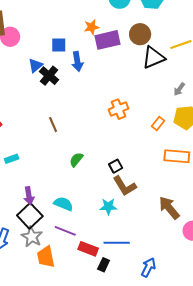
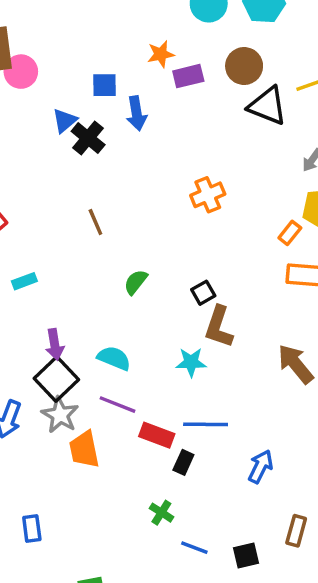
purple rectangle: (108, 40) -> (188, 76), size x0.7
black triangle: (154, 58) -> (267, 106), turned 45
orange rectangle: (158, 124) -> (290, 233), moved
brown L-shape: (125, 186) -> (219, 327), turned 50

